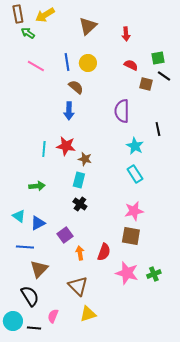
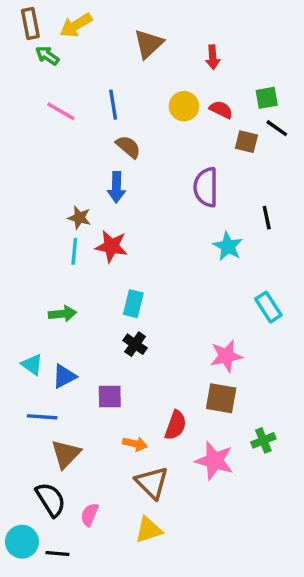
yellow circle: (88, 63) -> (184, 106), moved
brown star: (85, 159) -> (79, 218), moved
cyan rectangle: (135, 174) -> (268, 307), moved
purple square: (65, 235) -> (110, 397), turned 35
orange arrow: (80, 253) -> (135, 444), moved, turned 112
green cross: (154, 274) -> (263, 440), moved
brown triangle: (78, 286) -> (152, 483), moved
pink semicircle: (53, 316) -> (89, 515), moved

